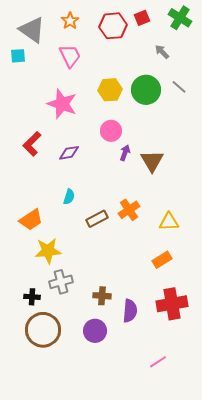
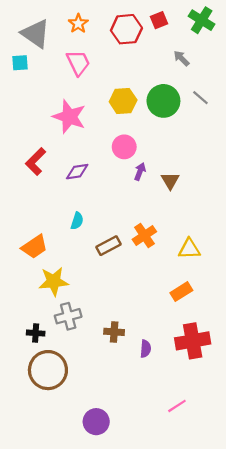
brown triangle: (152, 161) -> (170, 181), size x0.7
purple semicircle: (130, 311) -> (146, 349), size x0.7
purple circle: (95, 331) -> (96, 422), moved

